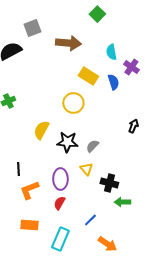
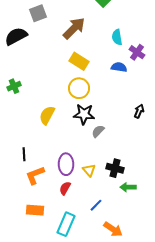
brown arrow: (68, 43) -> (74, 28), turned -50
yellow rectangle: (88, 76) -> (79, 61), moved
blue semicircle: (113, 82) -> (119, 67), turned -63
black star: (67, 142) -> (84, 114), moved
yellow triangle: (86, 169) -> (89, 170), moved

